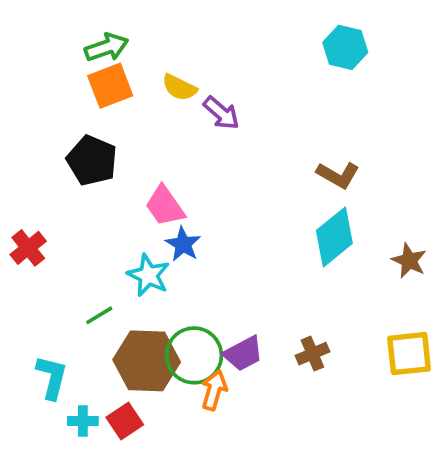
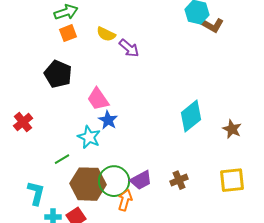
orange square: (110, 86) -> (68, 33), size x0.7
brown L-shape: (338, 175) -> (212, 25), moved

